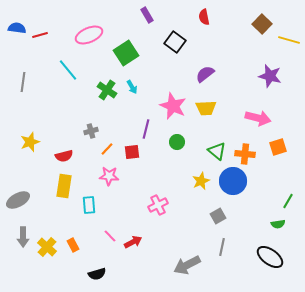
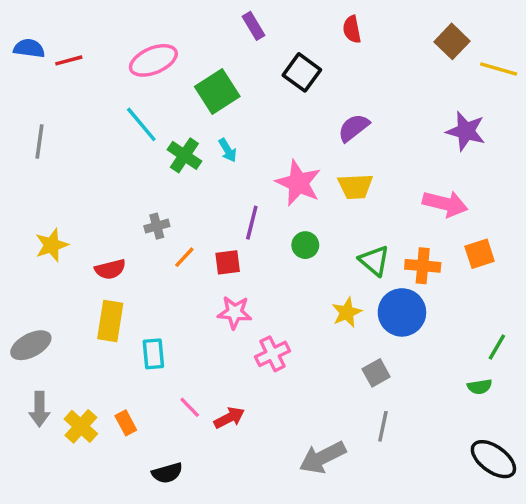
cyan line: (68, 70) -> (141, 124), moved
pink star: (109, 176) -> (235, 312), moved
black ellipse: (270, 257) -> (493, 459), moved

